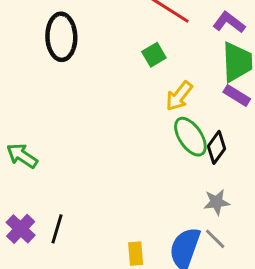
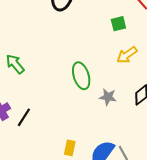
green ellipse: (190, 137) -> (81, 76), moved
gray star: (217, 202) -> (108, 97), moved

